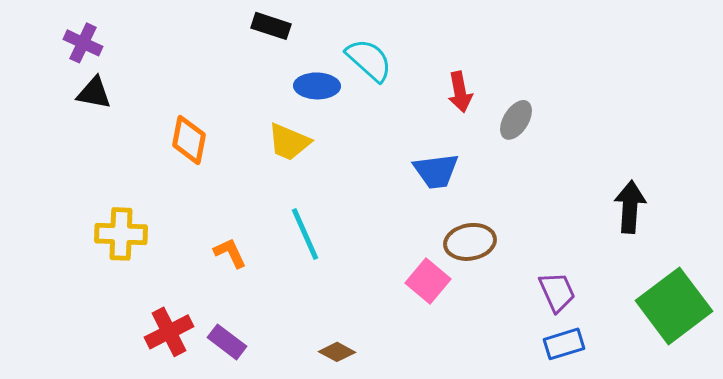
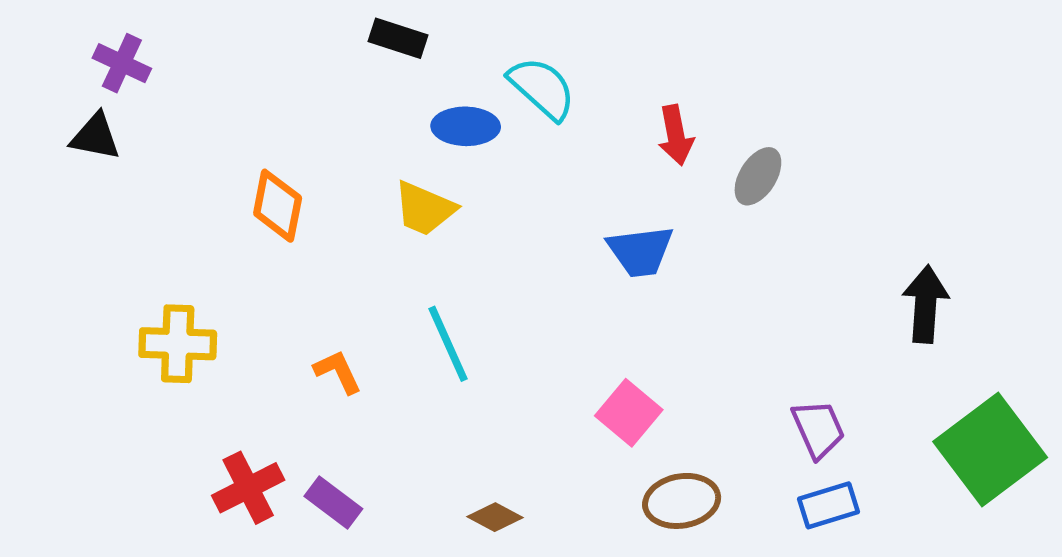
black triangle: (94, 93) -> (95, 137), moved
brown ellipse: (470, 242) -> (682, 501), moved

